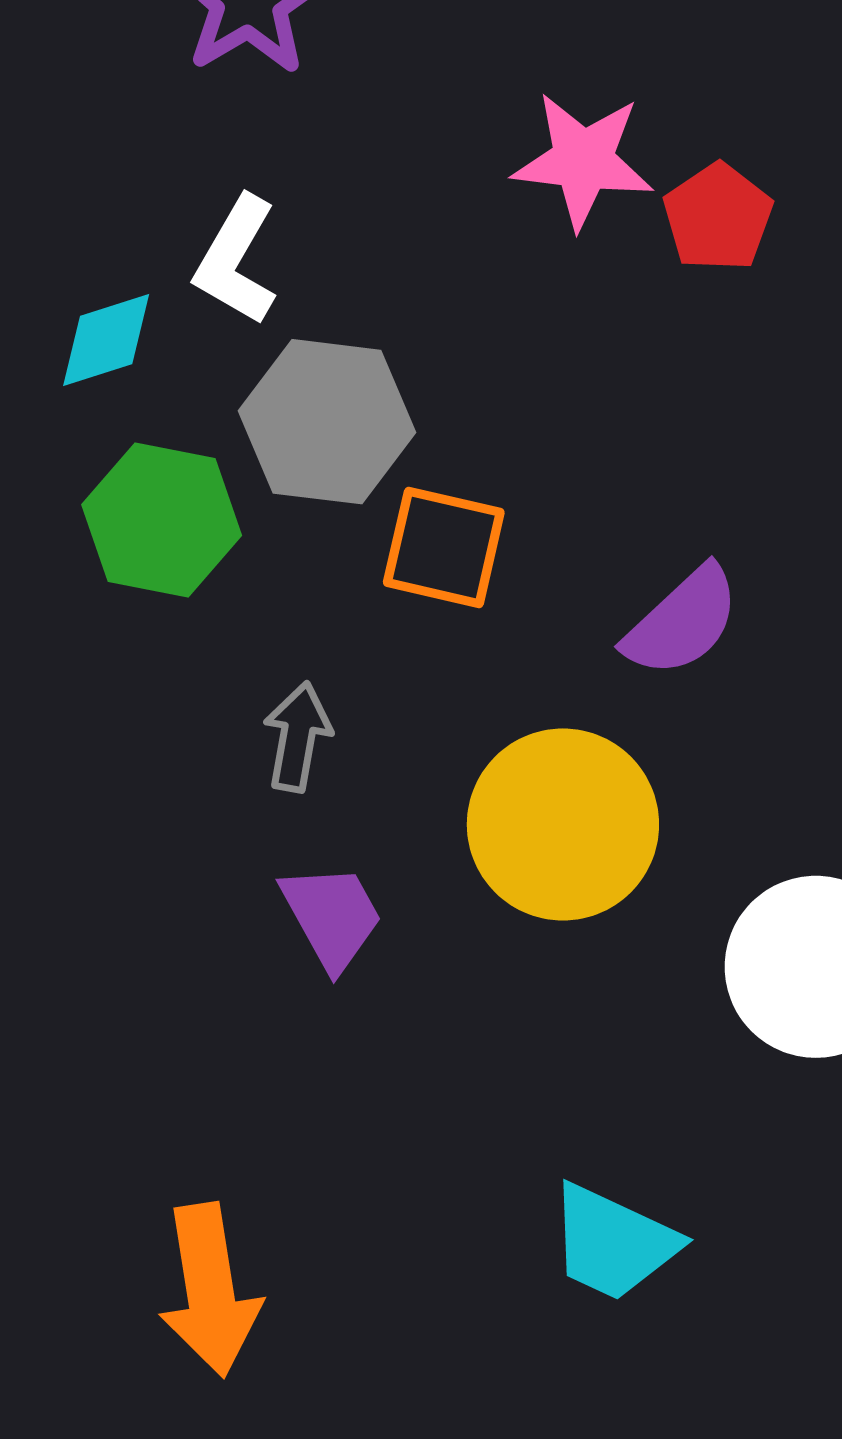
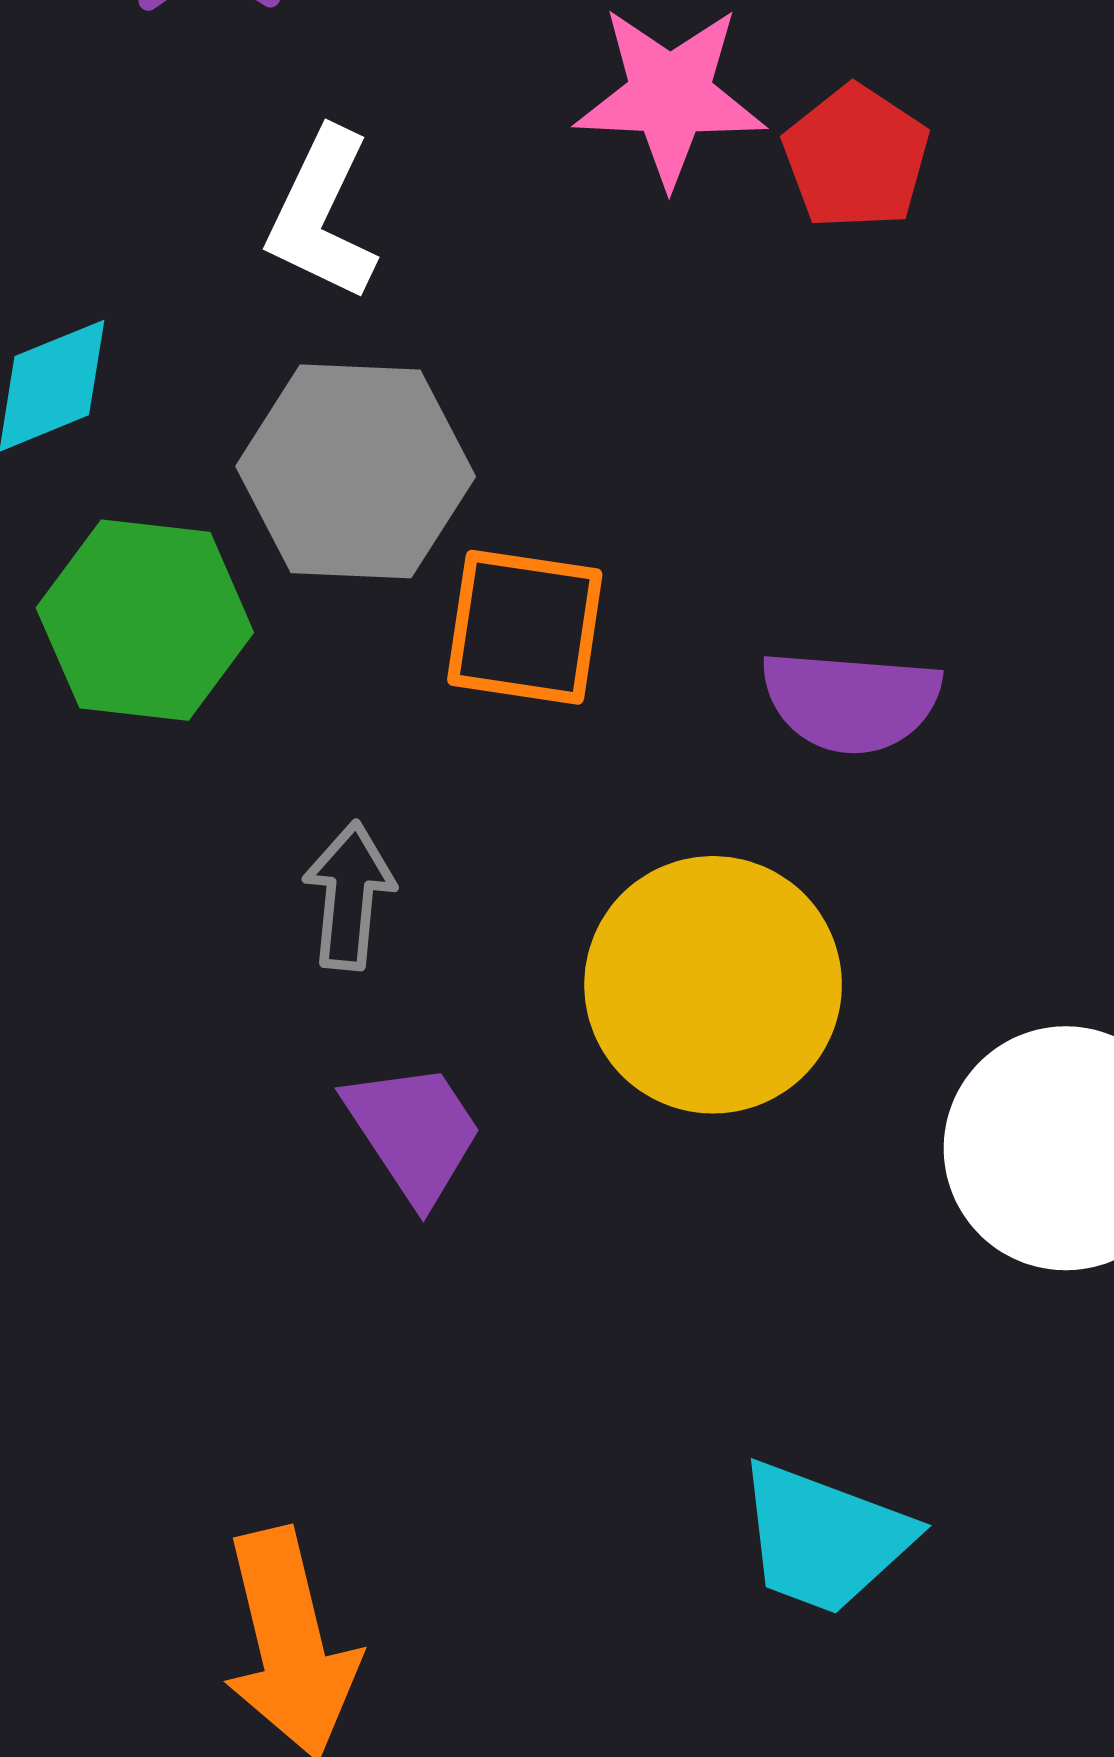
white L-shape: (236, 260) -> (322, 215), moved
purple semicircle: (682, 622) -> (851, 701), turned 52

